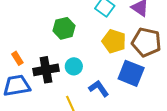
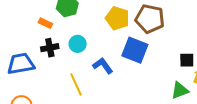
orange rectangle: (17, 58) -> (45, 23), moved, turned -32
black cross: (46, 70) -> (50, 48), size x0.7

